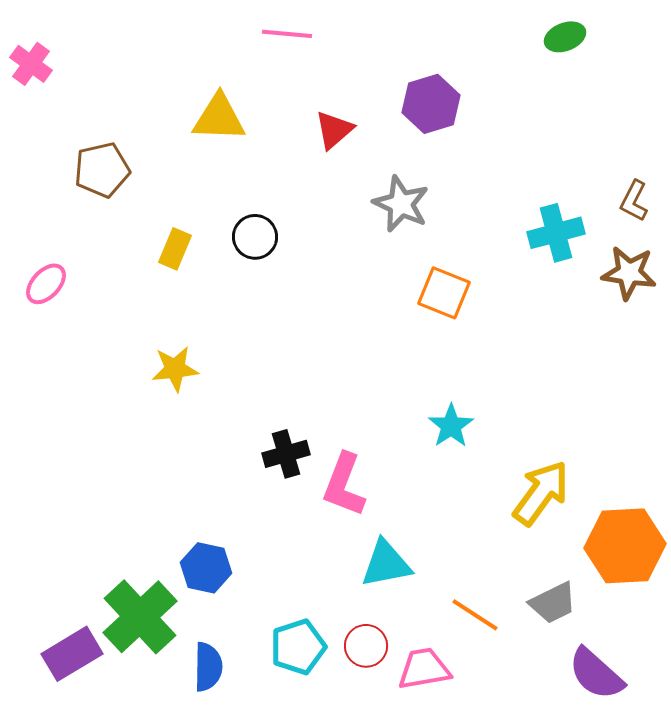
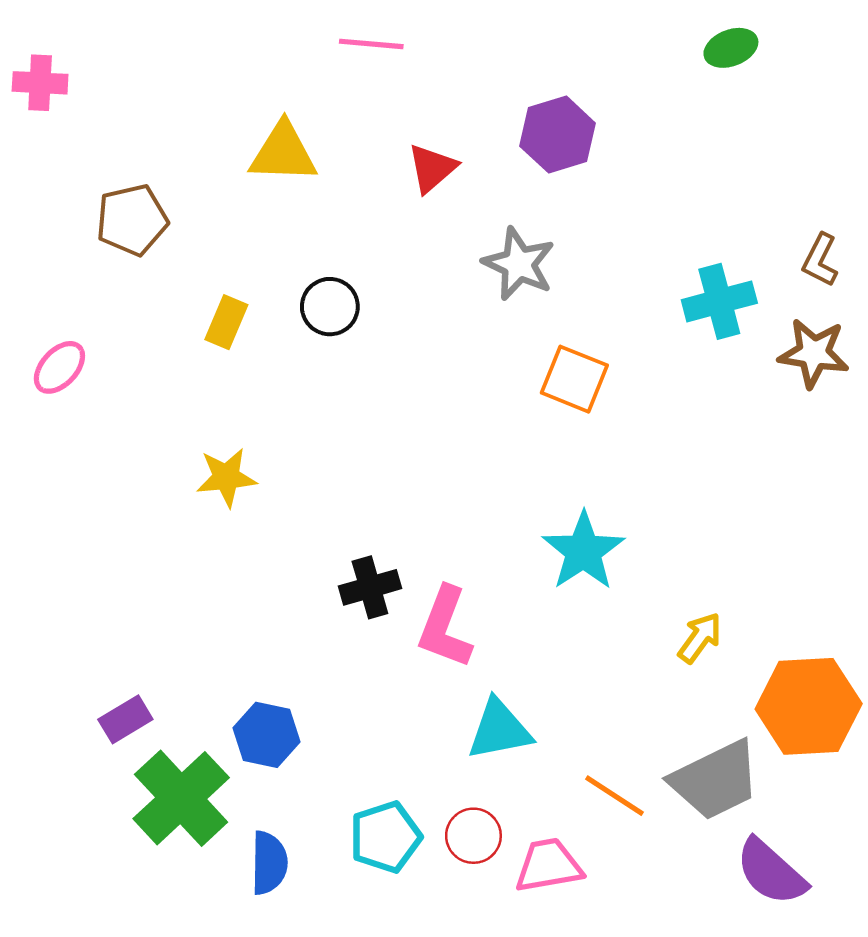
pink cross: (31, 64) -> (40, 83), turned -33
cyan star: (451, 426) -> (583, 551), size x1.4
yellow arrow: (541, 493) -> (700, 638), size x0.6
gray trapezoid: (553, 603) -> (715, 780), size x1.5
purple rectangle: (72, 654) -> (125, 719), moved, size x0.7

